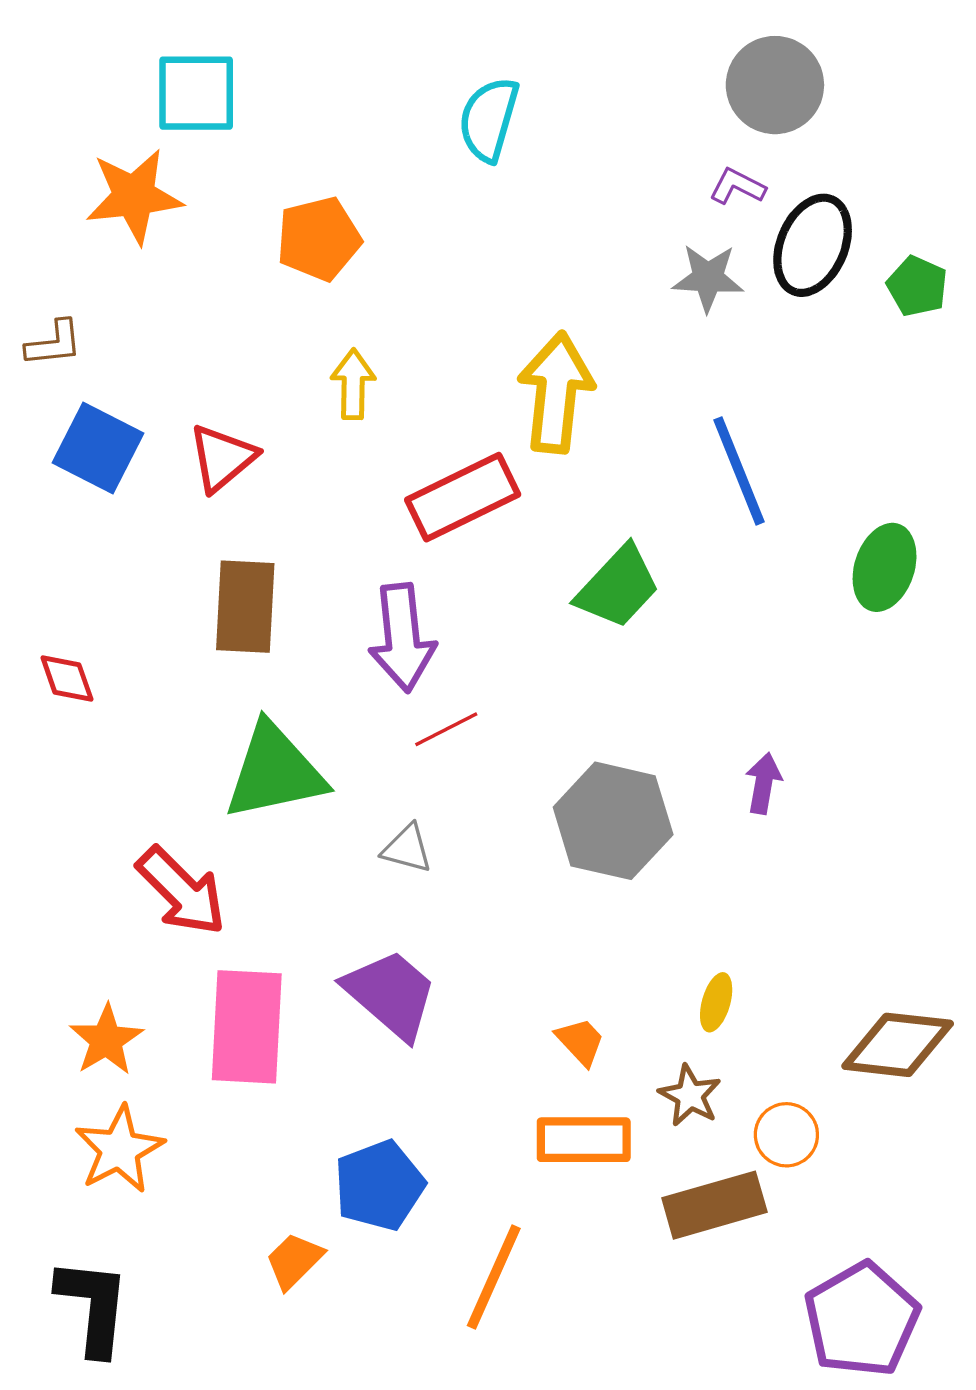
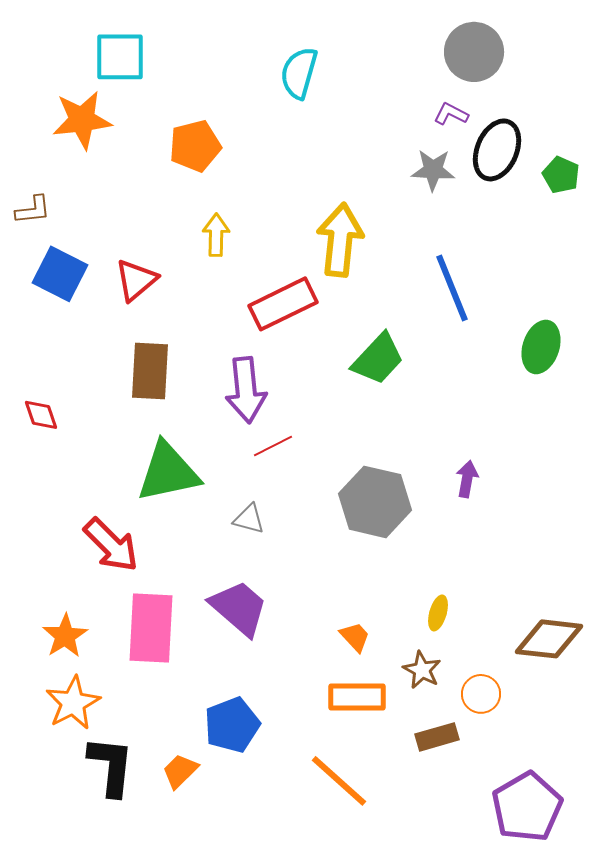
brown rectangle: (714, 1205) -> (437, 737), size x0.7
orange line: (494, 1277) -> (339, 781), moved, turned -72
black L-shape: (93, 1306) -> (111, 766), moved

